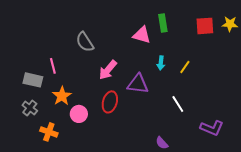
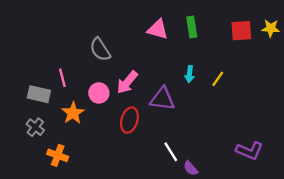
pink triangle: (142, 35) -> (158, 29), moved
white line: (178, 104) -> (171, 152), moved
pink circle: (79, 114) -> (99, 93), moved

